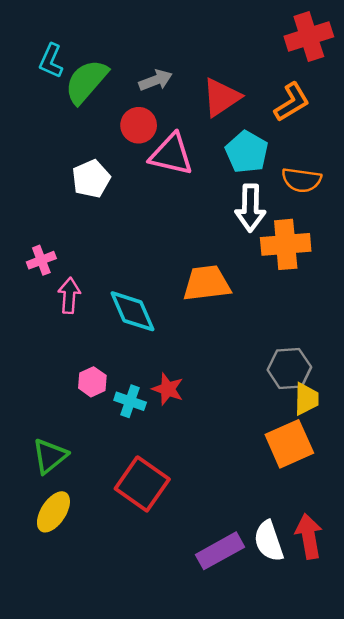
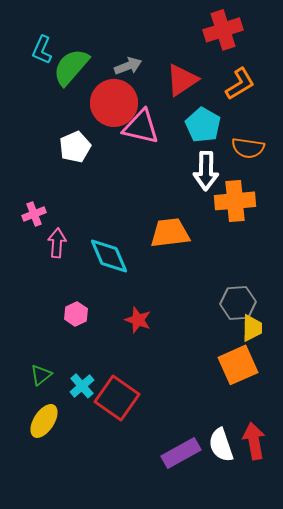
red cross: (309, 36) -> (223, 30), moved
red circle: (139, 125) -> (114, 103), size x1.6
cyan cross: (130, 401) -> (82, 386), moved, turned 30
green triangle: (50, 456) -> (41, 375), size x0.7

